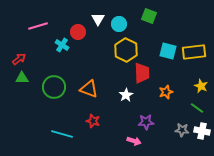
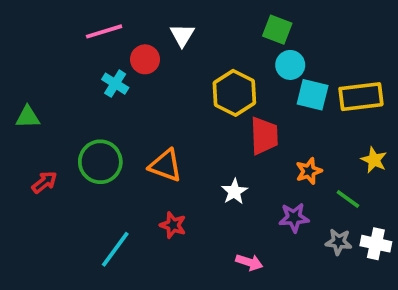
cyan circle: (119, 24) -> (290, 65), moved
pink line: (38, 26) -> (104, 31), moved
red arrow: (19, 59) -> (44, 182), moved
green triangle: (22, 78) -> (28, 117), moved
white star: (126, 95) -> (234, 192), moved
green line: (197, 108) -> (348, 199), moved
purple star: (146, 122) -> (294, 218), moved
cyan line: (62, 134) -> (115, 249), turned -70

